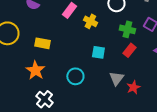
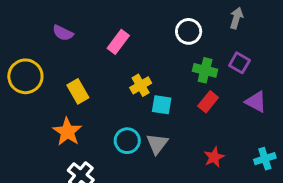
yellow cross: (90, 21) -> (141, 85), moved, turned 32
yellow rectangle: (42, 43) -> (78, 91), turned 49
gray triangle: (116, 78) -> (157, 144), moved

